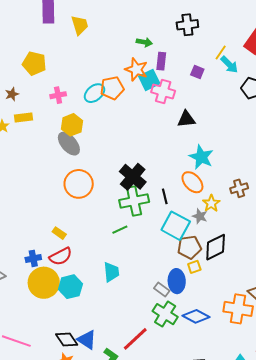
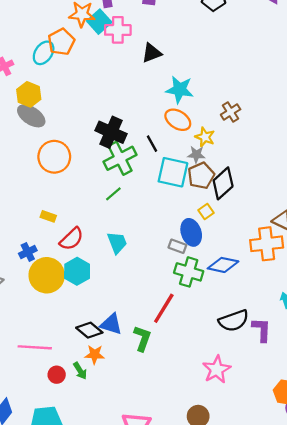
brown pentagon: (189, 247) -> (201, 176), moved
red semicircle: (61, 256) -> (72, 239), moved

